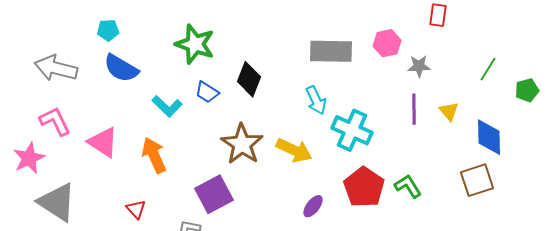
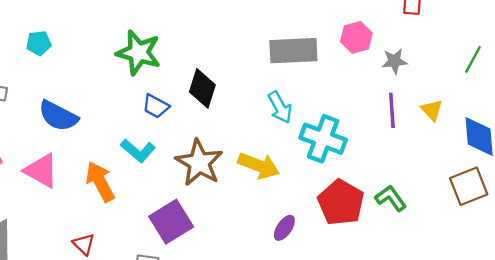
blue semicircle: (121, 68) -> (58, 116), moved
cyan L-shape: (167, 106) -> (138, 151), moved

